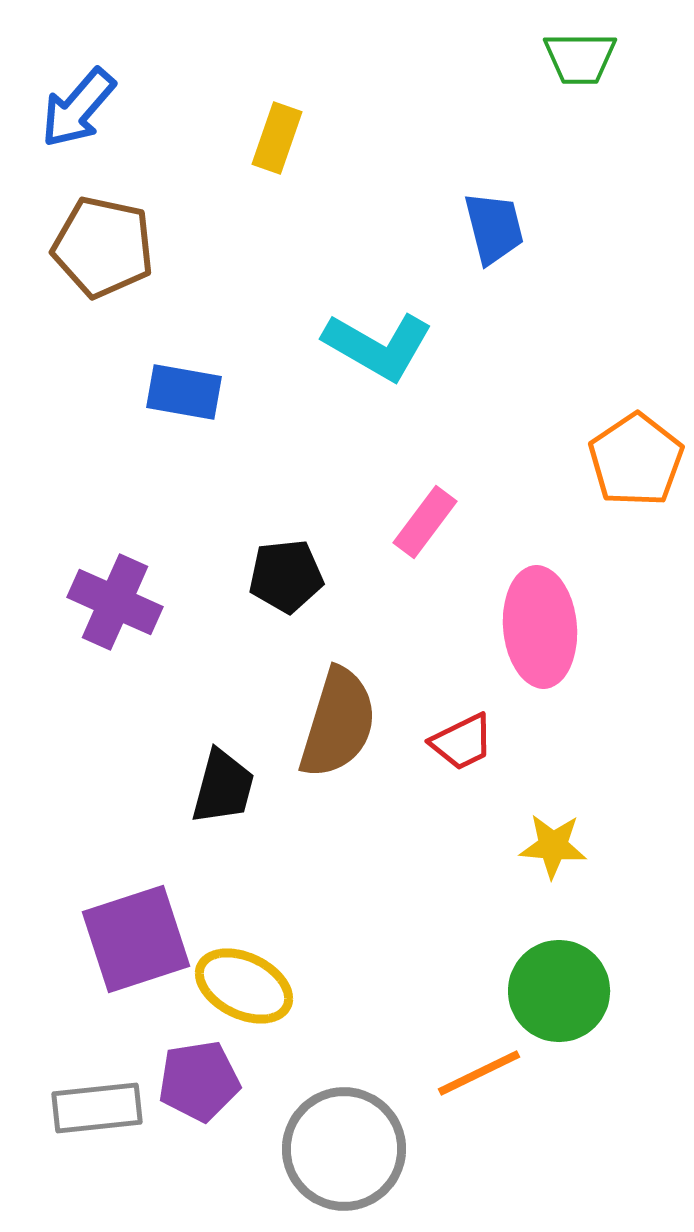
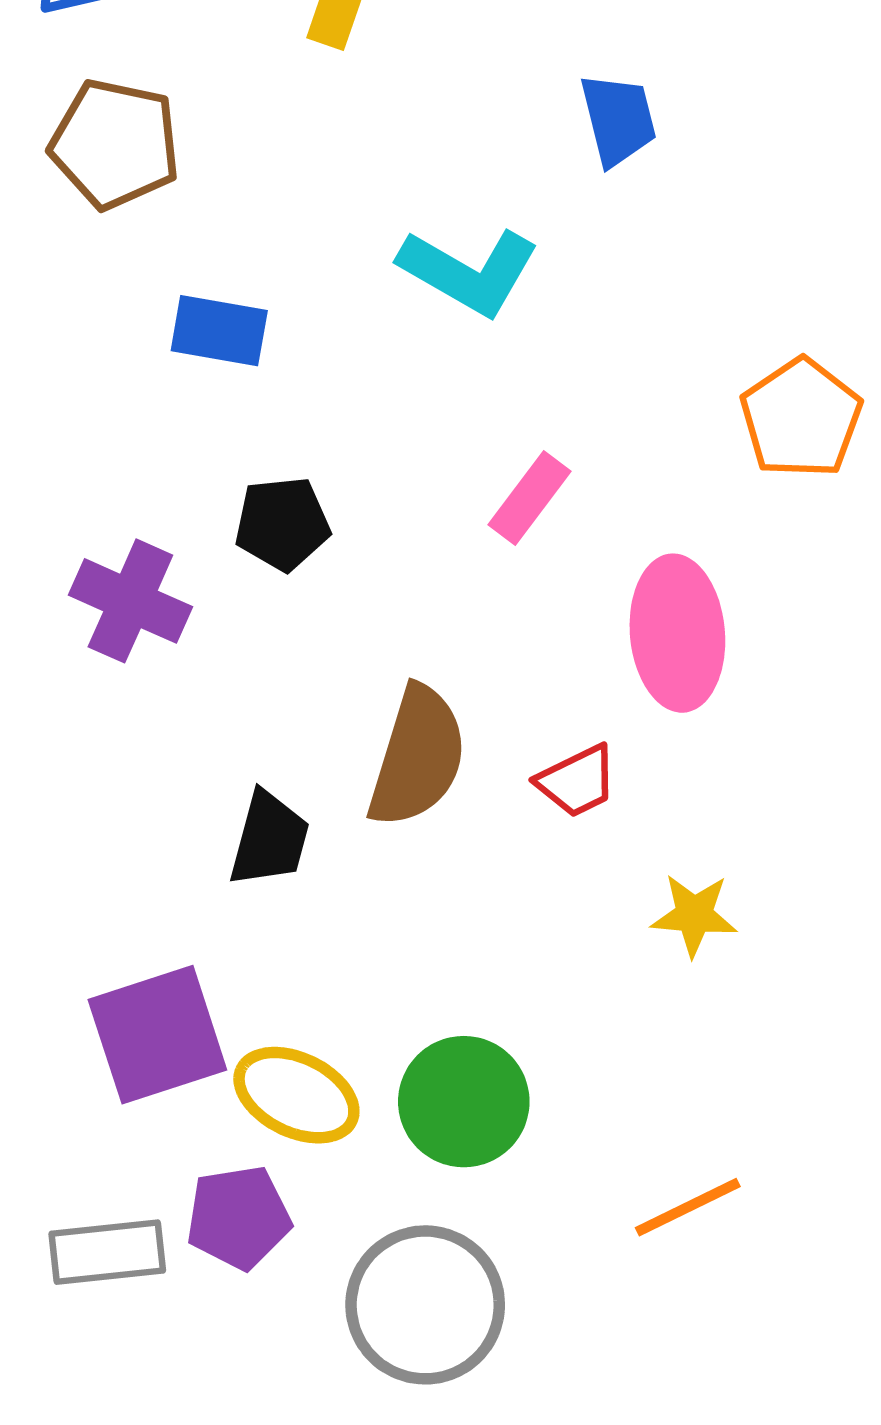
black pentagon: (286, 576) -> (282, 524), moved
green circle: (559, 991) -> (464, 1102), moved
orange line: (479, 1073) -> (688, 1207), moved

